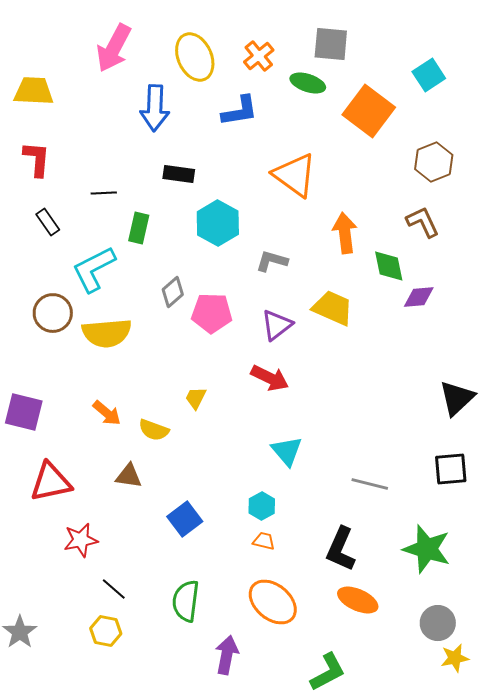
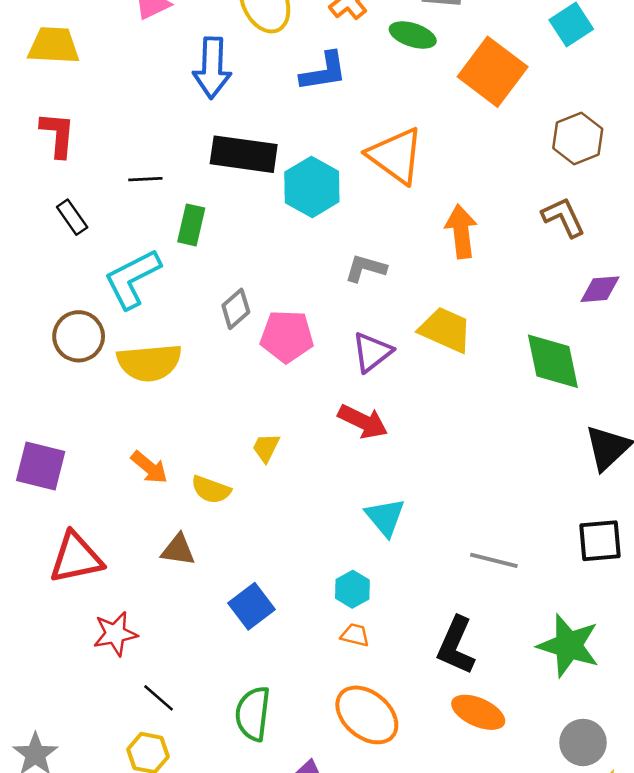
black rectangle: (179, 174) -> (244, 154), size x1.6
cyan hexagon: (218, 223) -> (312, 187), moved
green diamond: (389, 266) -> (553, 361), moved, size x1.4
purple diamond: (419, 297) -> (600, 289), moved

